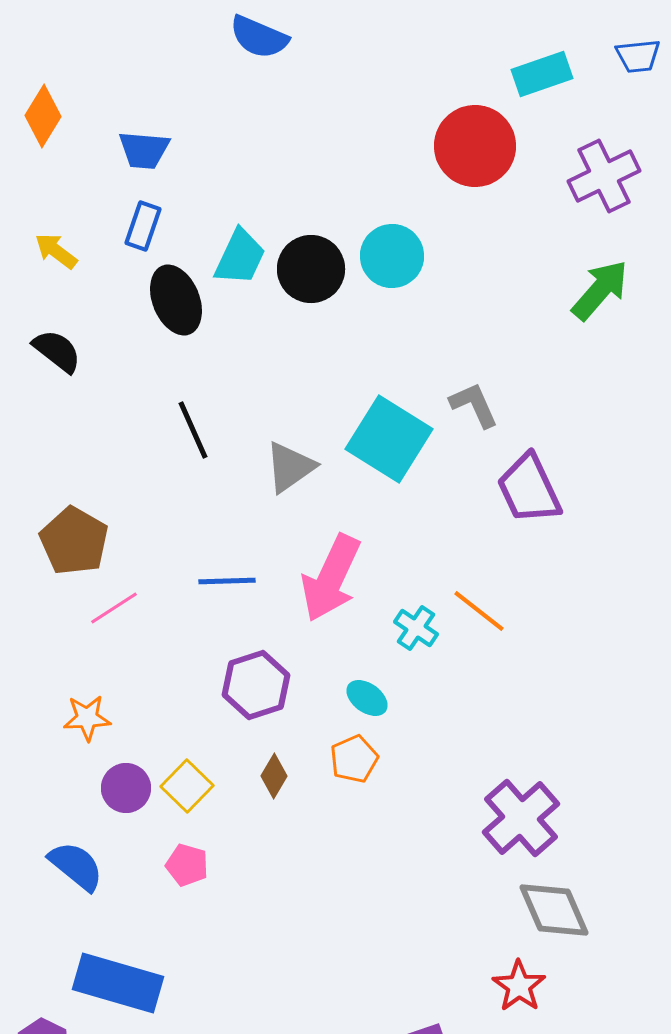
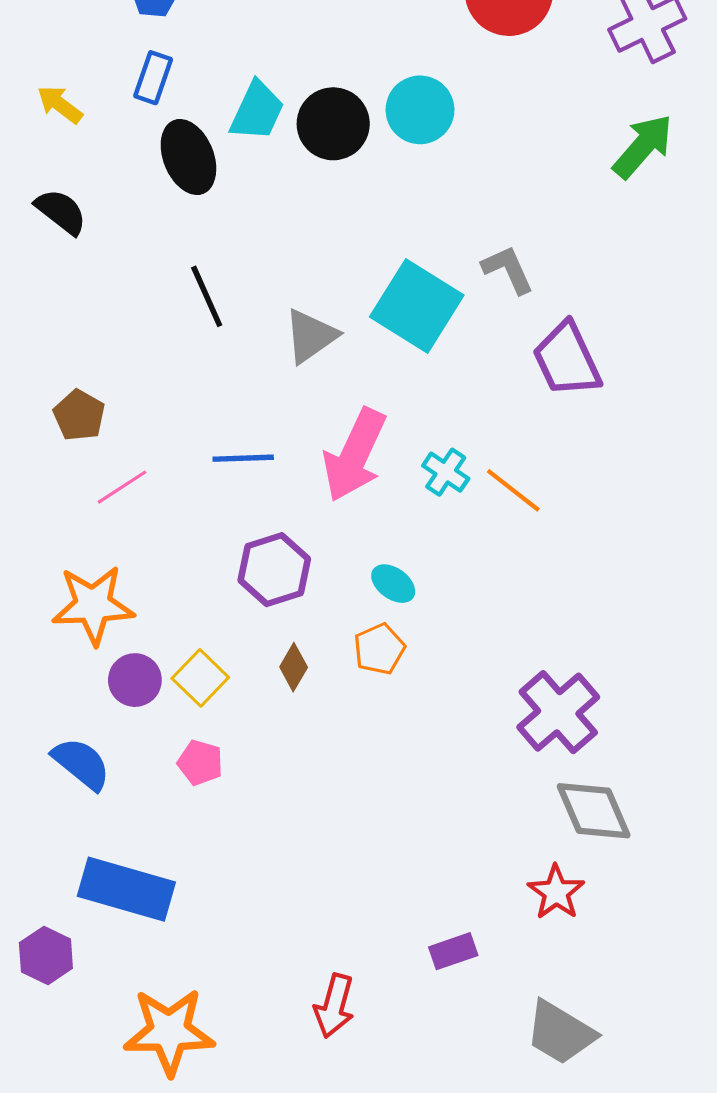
brown pentagon: (74, 541) -> (79, 415), size x0.7
cyan cross: (416, 628) -> (446, 472), moved
orange star: (87, 718) -> (93, 605), size x1.6

